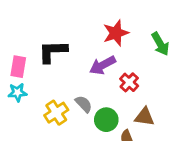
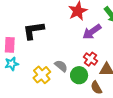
purple arrow: (103, 65) -> (92, 32), moved
red cross: (129, 82) -> (91, 59), moved

